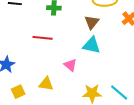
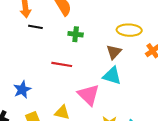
pink triangle: (70, 65) -> (89, 95), size x1.6

